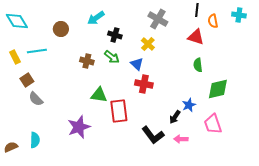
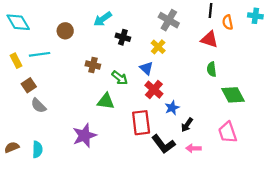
green arrow: (112, 57) -> (120, 78), moved
red cross: (144, 84) -> (154, 90), turned 30
green diamond: (218, 89) -> (233, 95), turned 75
blue star: (189, 105) -> (172, 108), moved
red rectangle: (119, 111) -> (141, 123), moved
brown semicircle: (11, 147) -> (12, 147), moved

